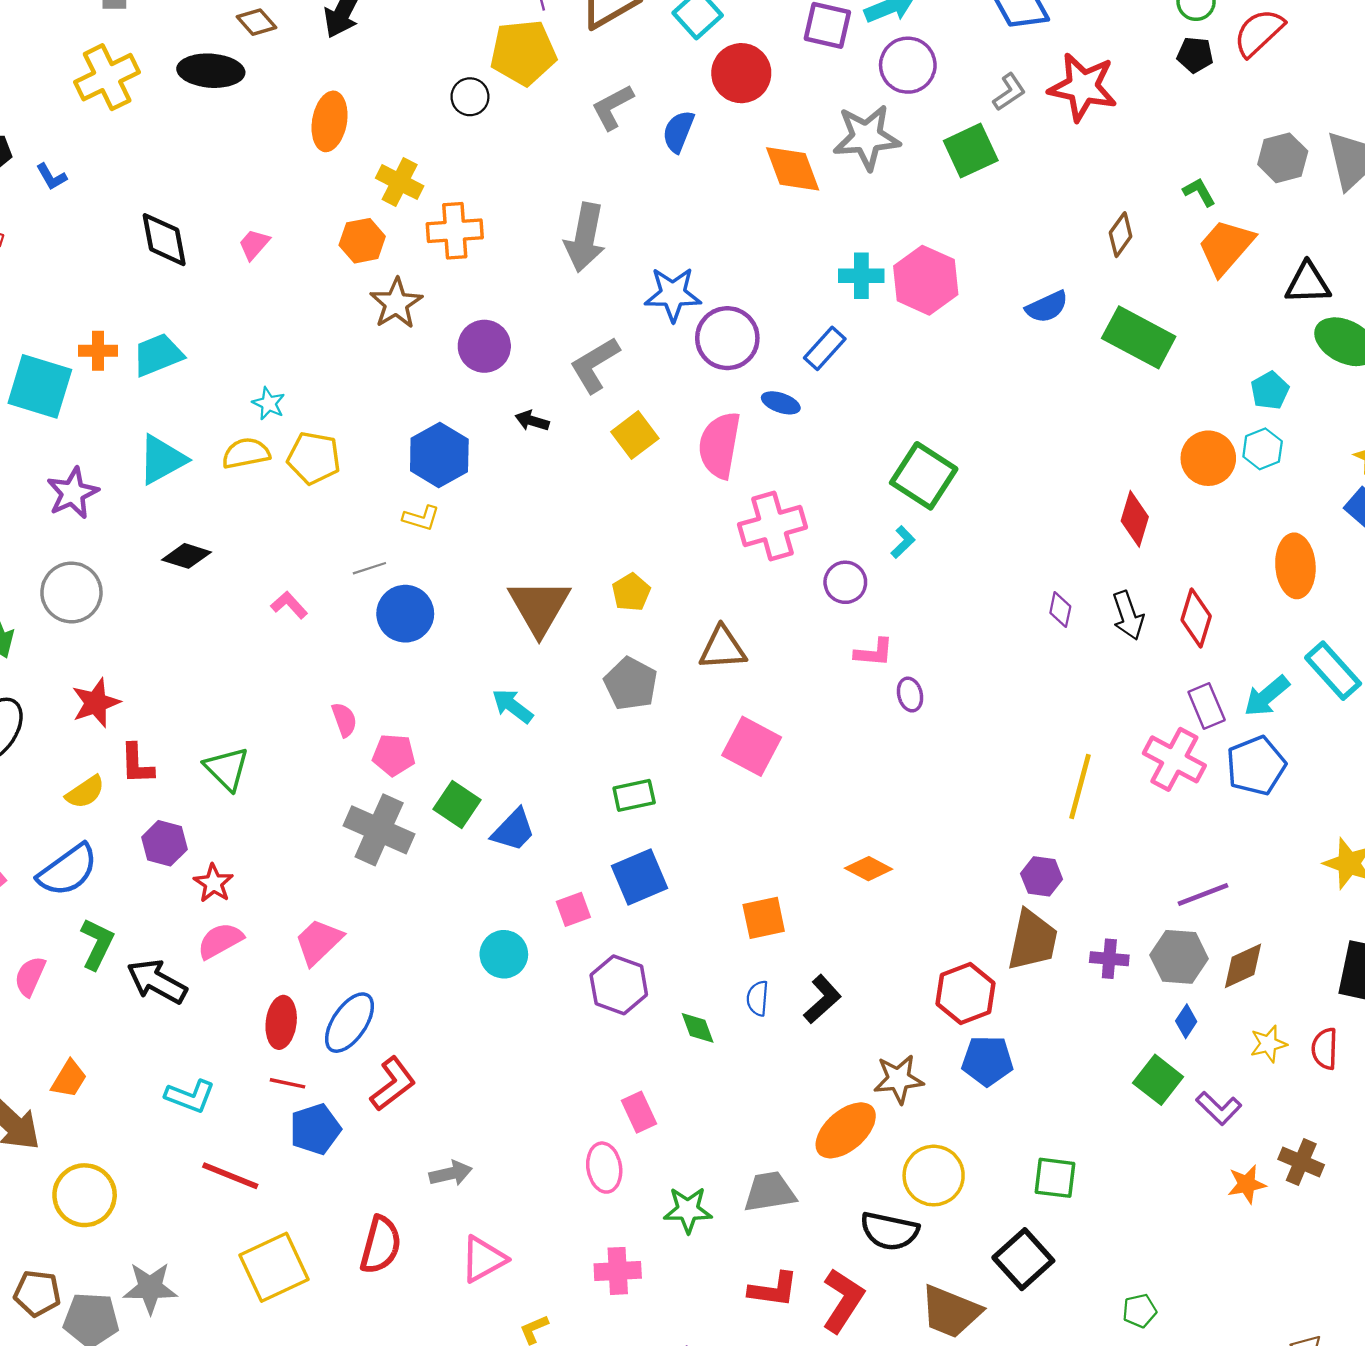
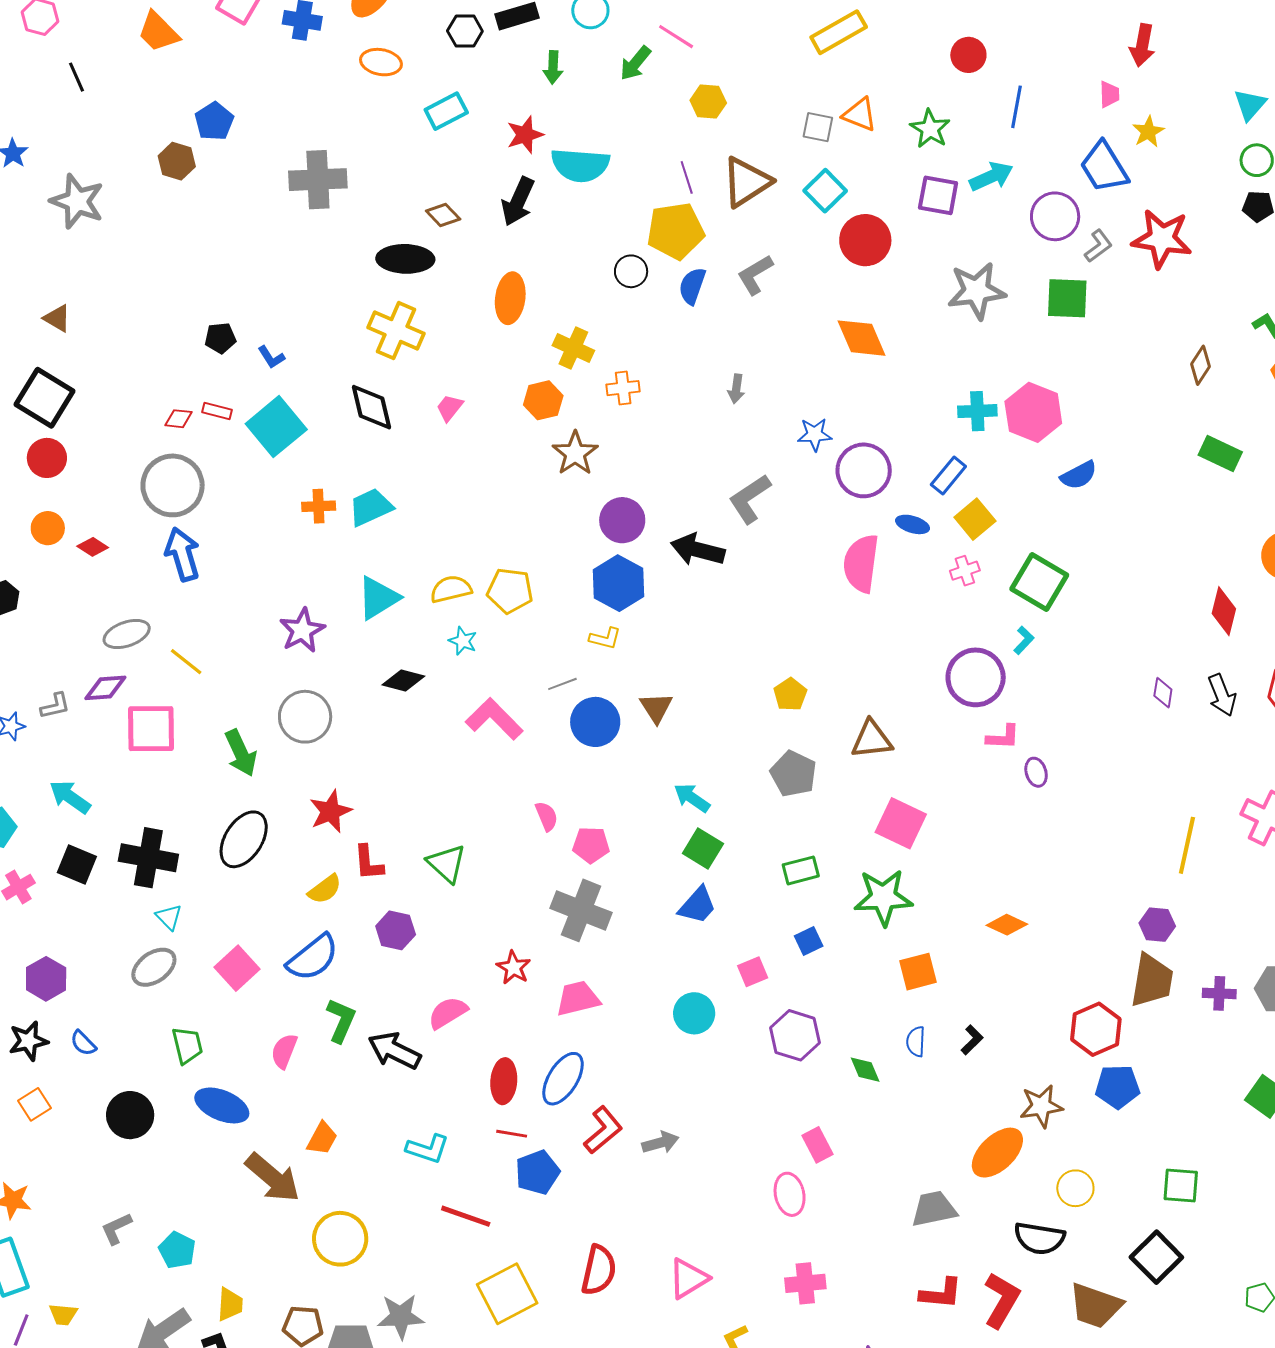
purple circle: (908, 65) -> (1055, 216), moved
yellow cross: (107, 77) -> (396, 330), moved, turned -38
blue semicircle: (678, 131) -> (692, 286), moved
green square: (971, 151) -> (1067, 298), turned 30
orange diamond: (793, 169) -> (861, 338), moved
orange cross: (455, 231) -> (623, 388), size x0.7
gray arrow: (585, 237) -> (736, 389), size x0.5
blue star: (673, 294) -> (815, 434), size x0.7
blue semicircle: (1047, 307) -> (1079, 475), moved
green rectangle: (1139, 337) -> (1220, 454), size x0.7
purple circle: (484, 346) -> (622, 520), moved
cyan square: (40, 386) -> (276, 427), moved, turned 36
cyan star: (269, 403) -> (463, 641), moved
black arrow: (532, 421) -> (698, 550), size x1.8
yellow square: (635, 435) -> (975, 519), moved
pink cross: (772, 526) -> (965, 571), moved, size x0.5
purple circle: (845, 582) -> (976, 677), size x1.6
pink L-shape: (289, 605) -> (494, 719), size x1.8
brown triangle: (539, 607) -> (656, 708), moved, size x0.6
green square: (457, 804) -> (703, 849), moved
blue square: (639, 877) -> (809, 941), size x0.6
red star: (214, 883) -> (514, 968), moved
pink trapezoid: (319, 942) -> (578, 998), moved, turned 33
black L-shape: (822, 999) -> (972, 1040), size x0.7
gray arrow: (451, 1173) -> (660, 1143), moved
yellow circle: (934, 1176) -> (1075, 1188), size x0.7
green star: (688, 1210) -> (883, 897), moved, size x1.4

